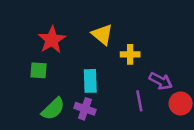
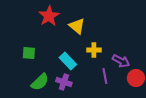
red star: (52, 40) -> (49, 16), moved
yellow cross: (130, 54) -> (94, 50), moved
cyan rectangle: (90, 81) -> (68, 61), turned -42

